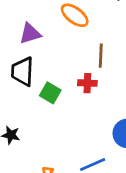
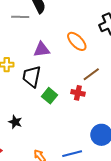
brown line: (101, 56) -> (91, 74), turned 42

